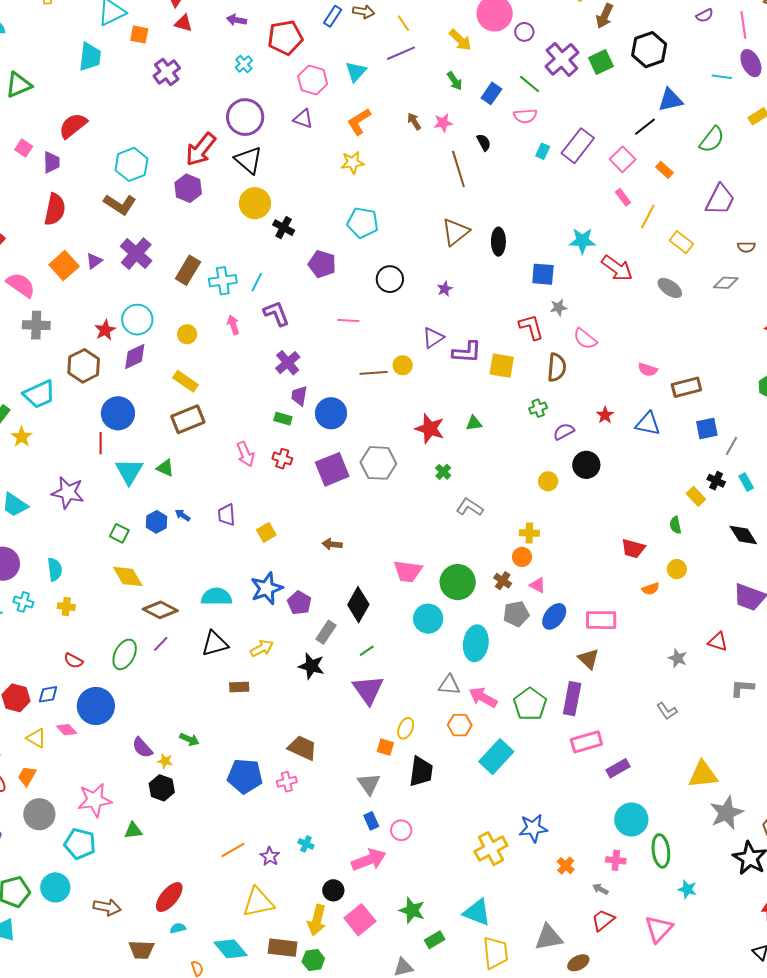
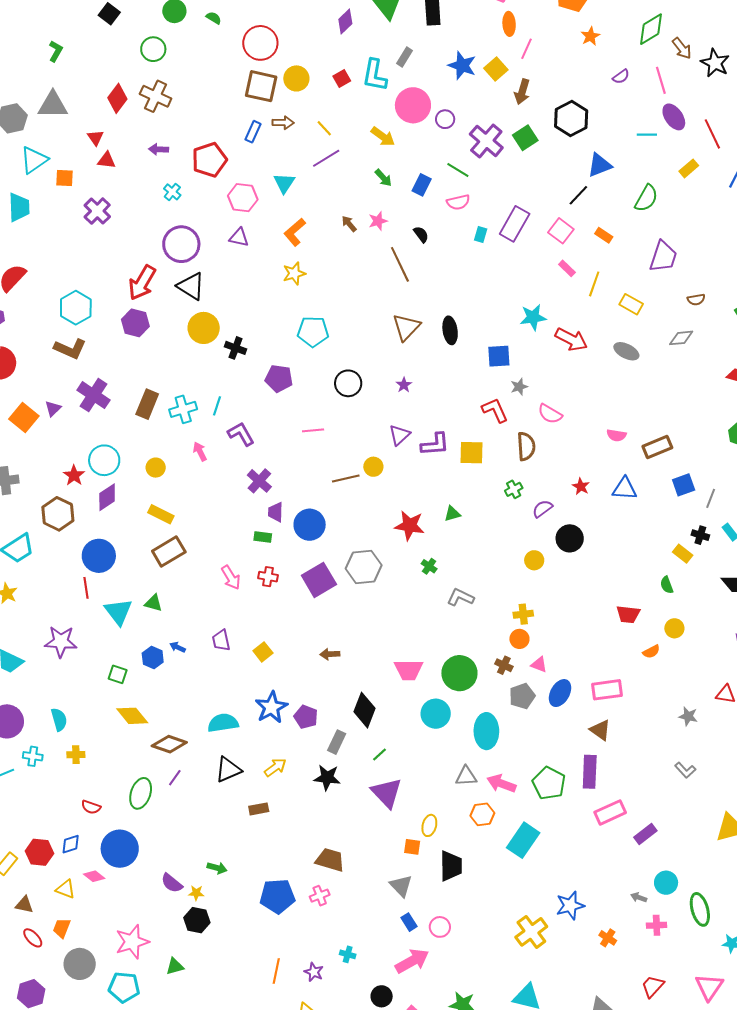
cyan circle: (631, 819) -> (666, 883), size x0.7
orange line: (233, 850) -> (276, 971), turned -40
gray arrow: (600, 889) -> (639, 897), moved

